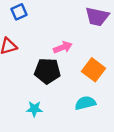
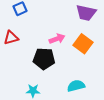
orange square: (94, 70) -> (83, 44), moved

